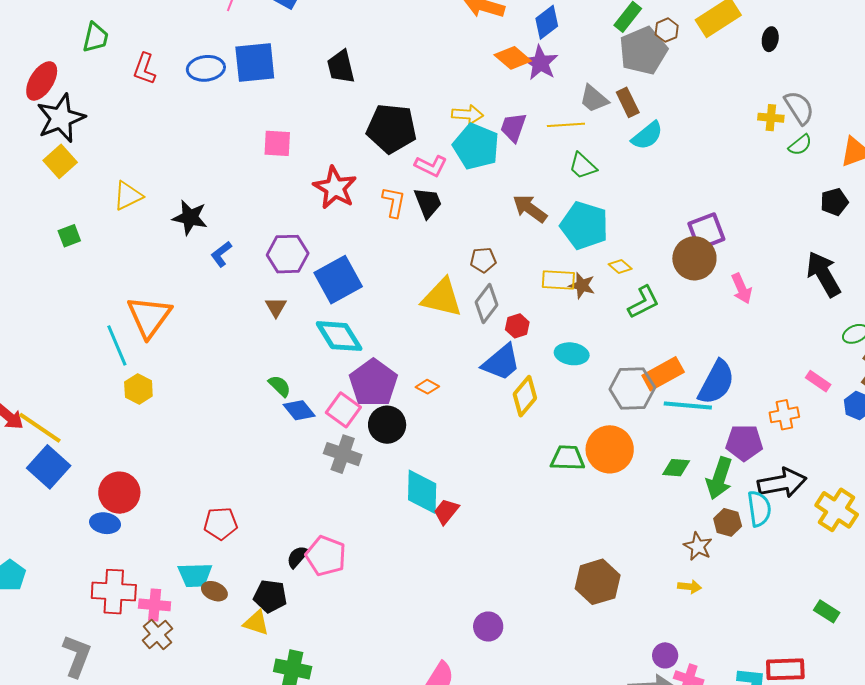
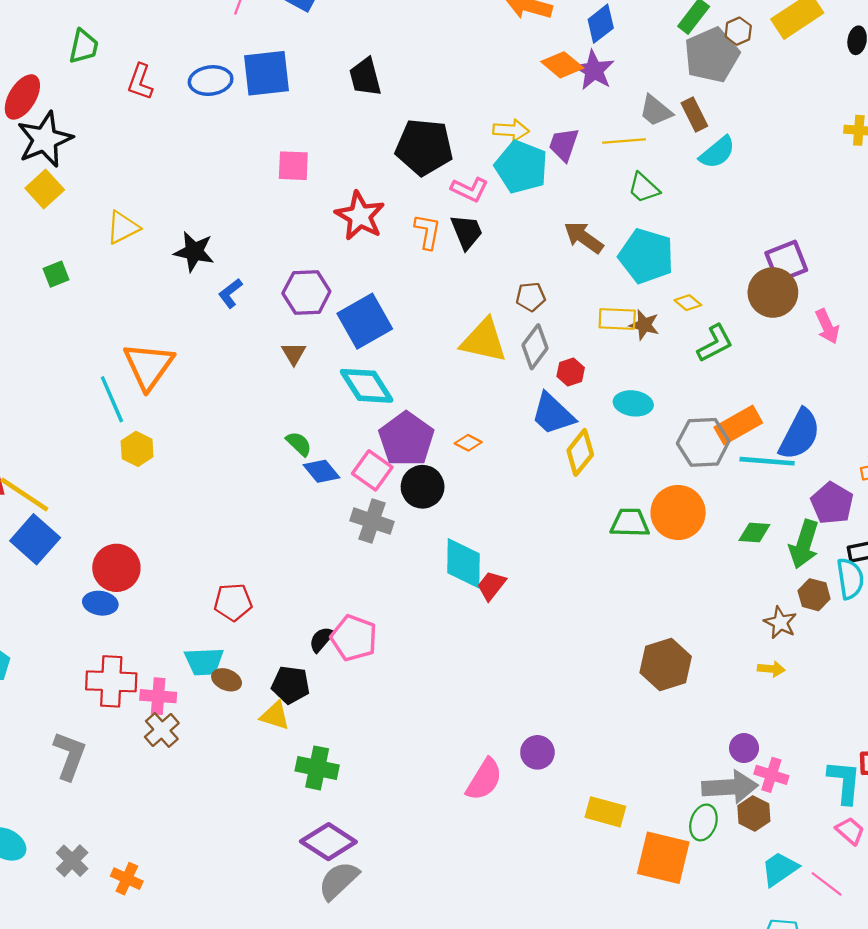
blue trapezoid: (501, 362) -> (553, 414), turned 84
purple pentagon: (744, 443) -> (832, 503), turned 30
purple circle: (488, 627) -> (537, 752), moved

